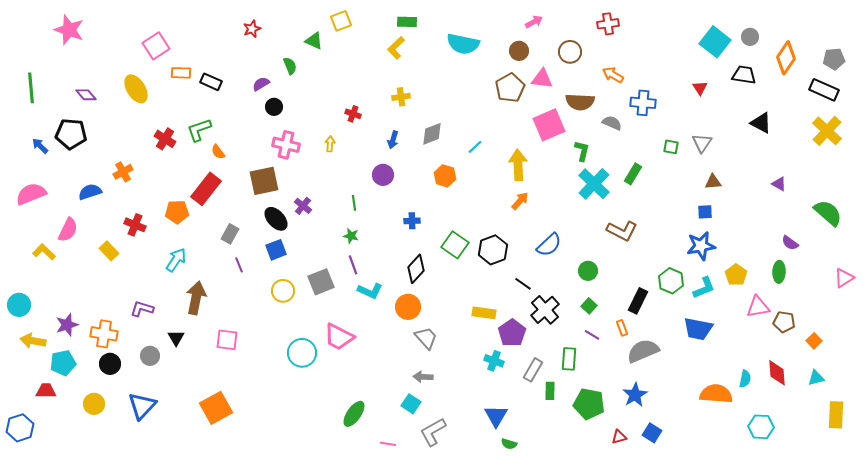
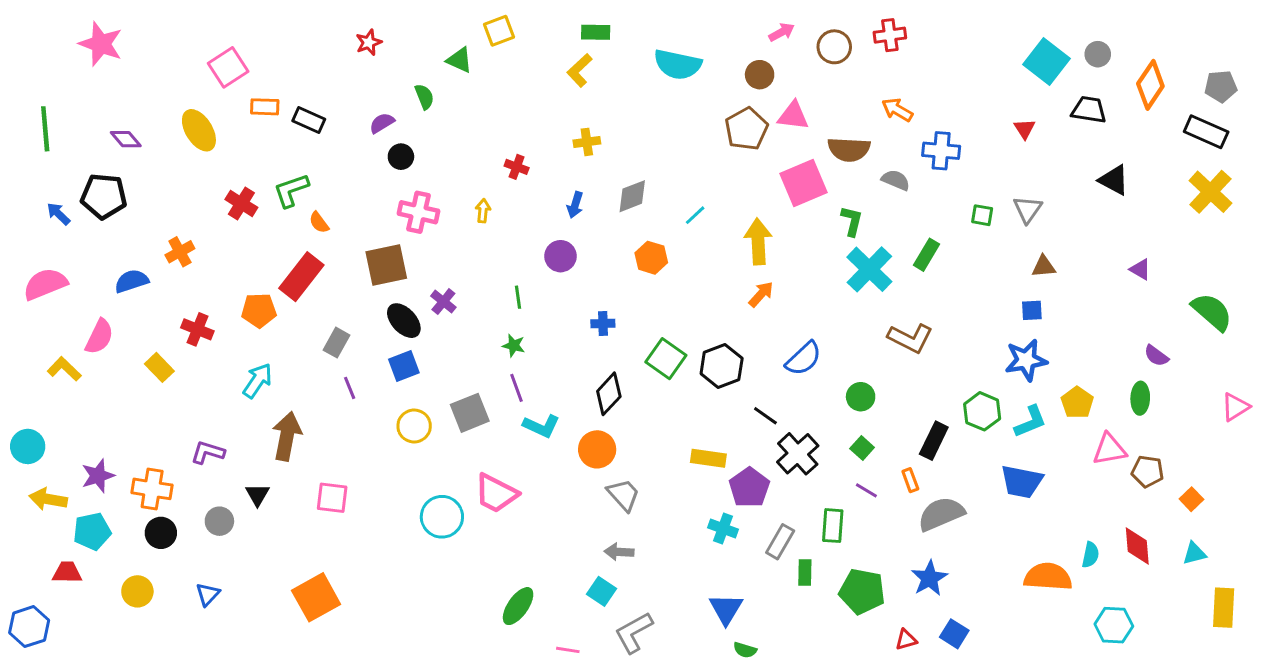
brown circle: (570, 52) -> (834, 47), moved
blue triangle: (142, 406) -> (208, 594), size x0.6

